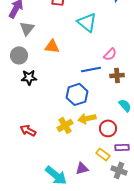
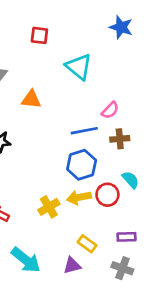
blue hexagon: (77, 94) -> (82, 165), moved
red circle: (108, 128) -> (107, 195), moved
yellow rectangle: (103, 154) -> (87, 244), moved
cyan arrow: (56, 175) -> (26, 260), moved

